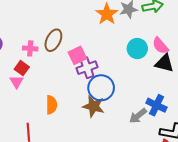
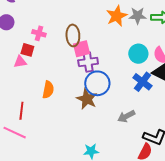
brown ellipse: (53, 40) -> (73, 35), moved, turned -40
red square: (22, 68) -> (27, 50), turned -32
pink triangle: (17, 82) -> (20, 62), turned 40
blue cross: (157, 105) -> (142, 82), moved

